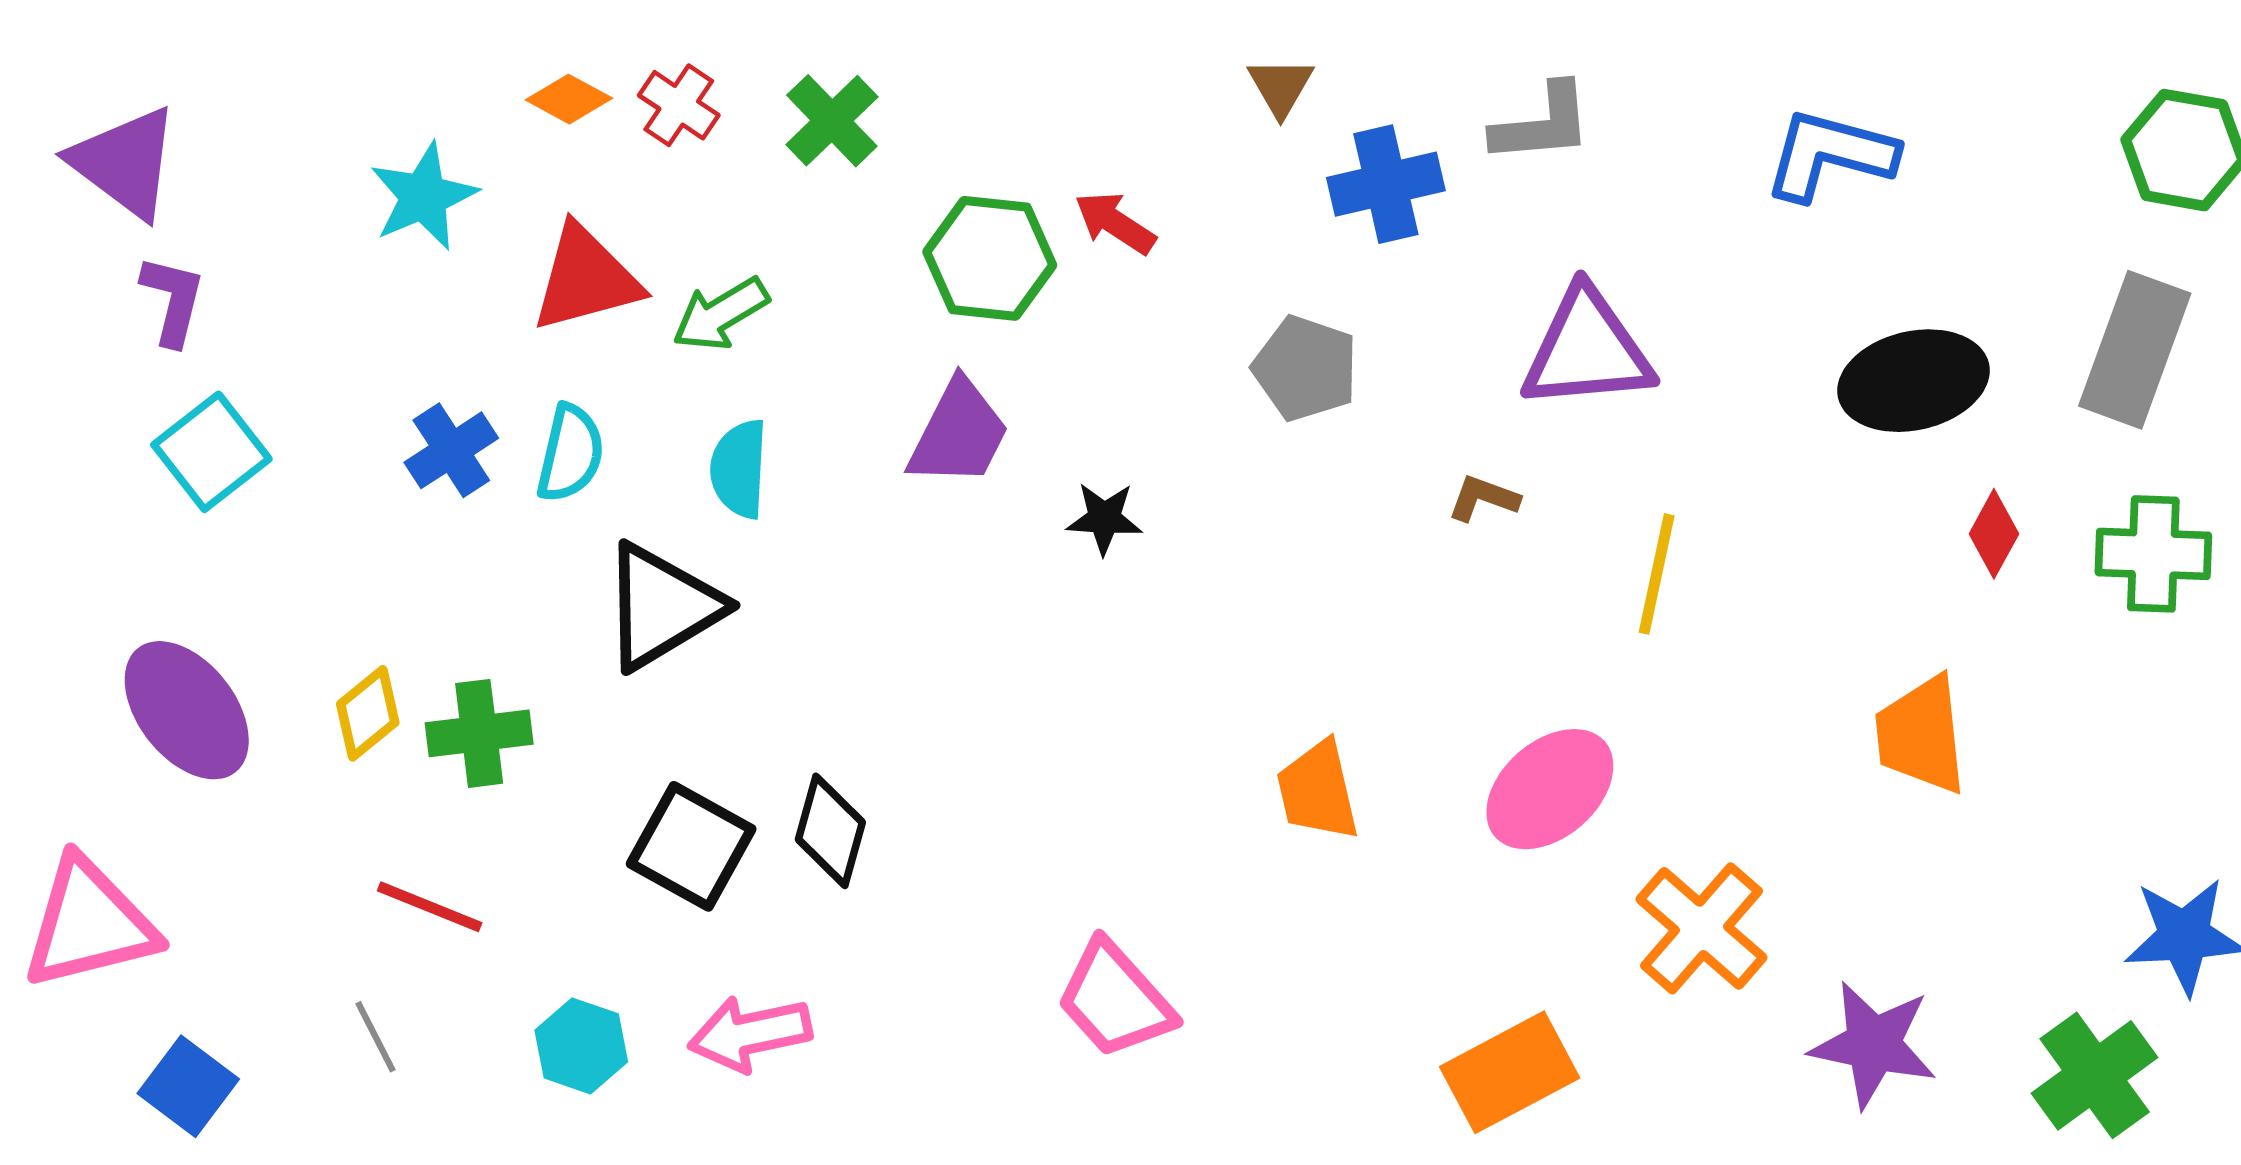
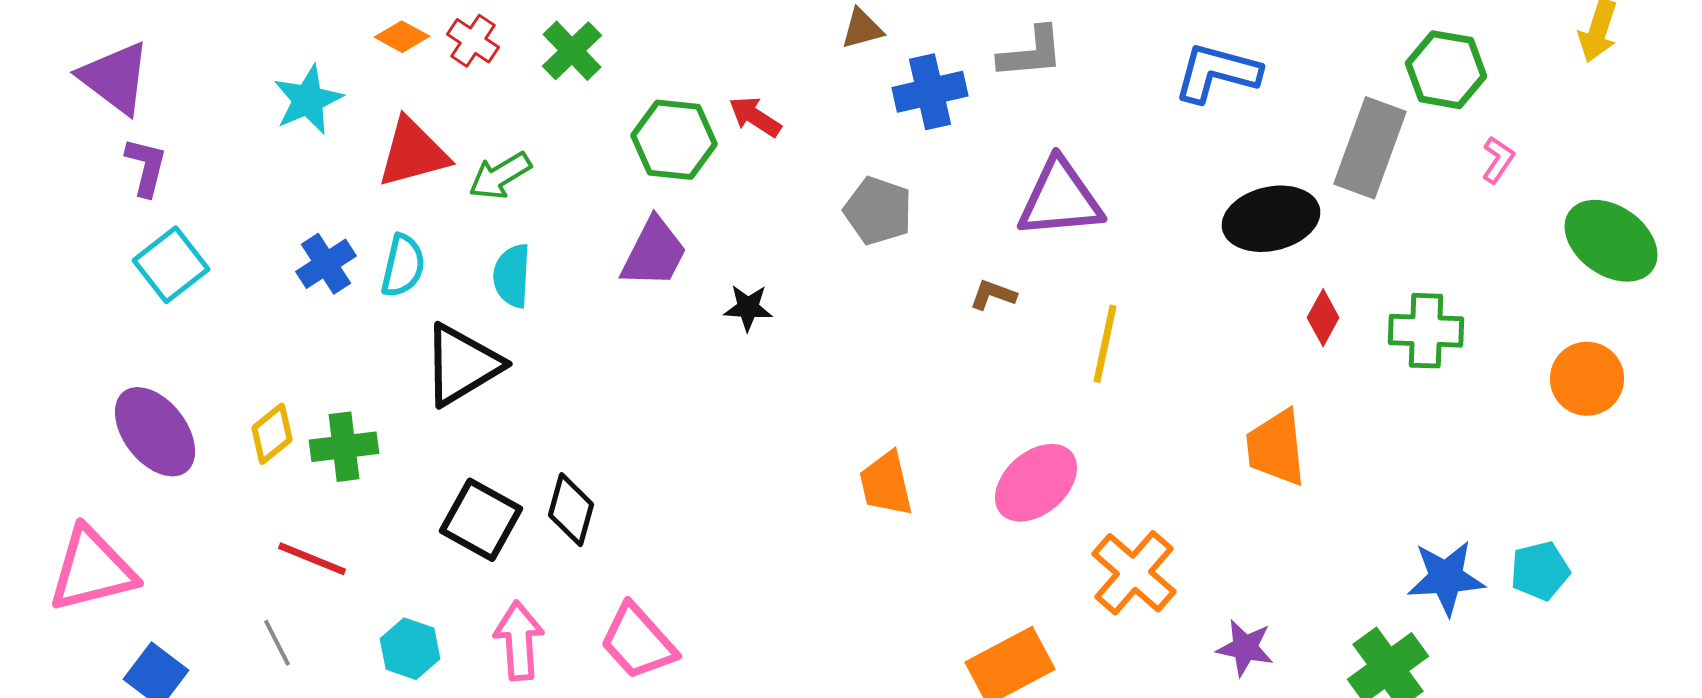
brown triangle: (1281, 87) -> (862, 29), turned 45
gray rectangle: (2135, 350) -> (1370, 148), moved
pink trapezoid: (1115, 1000) -> (638, 642), moved
pink arrow: (750, 1034) -> (519, 641), turned 98
purple star: (1873, 1044) -> (1245, 648), size x0.7

